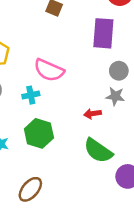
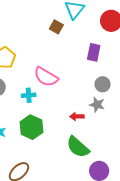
purple rectangle: (103, 33) -> (94, 52), size x0.7

